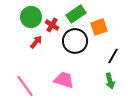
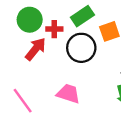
red cross: (52, 25) -> (54, 29), turned -32
red arrow: (36, 42) -> (35, 49), size x1.5

